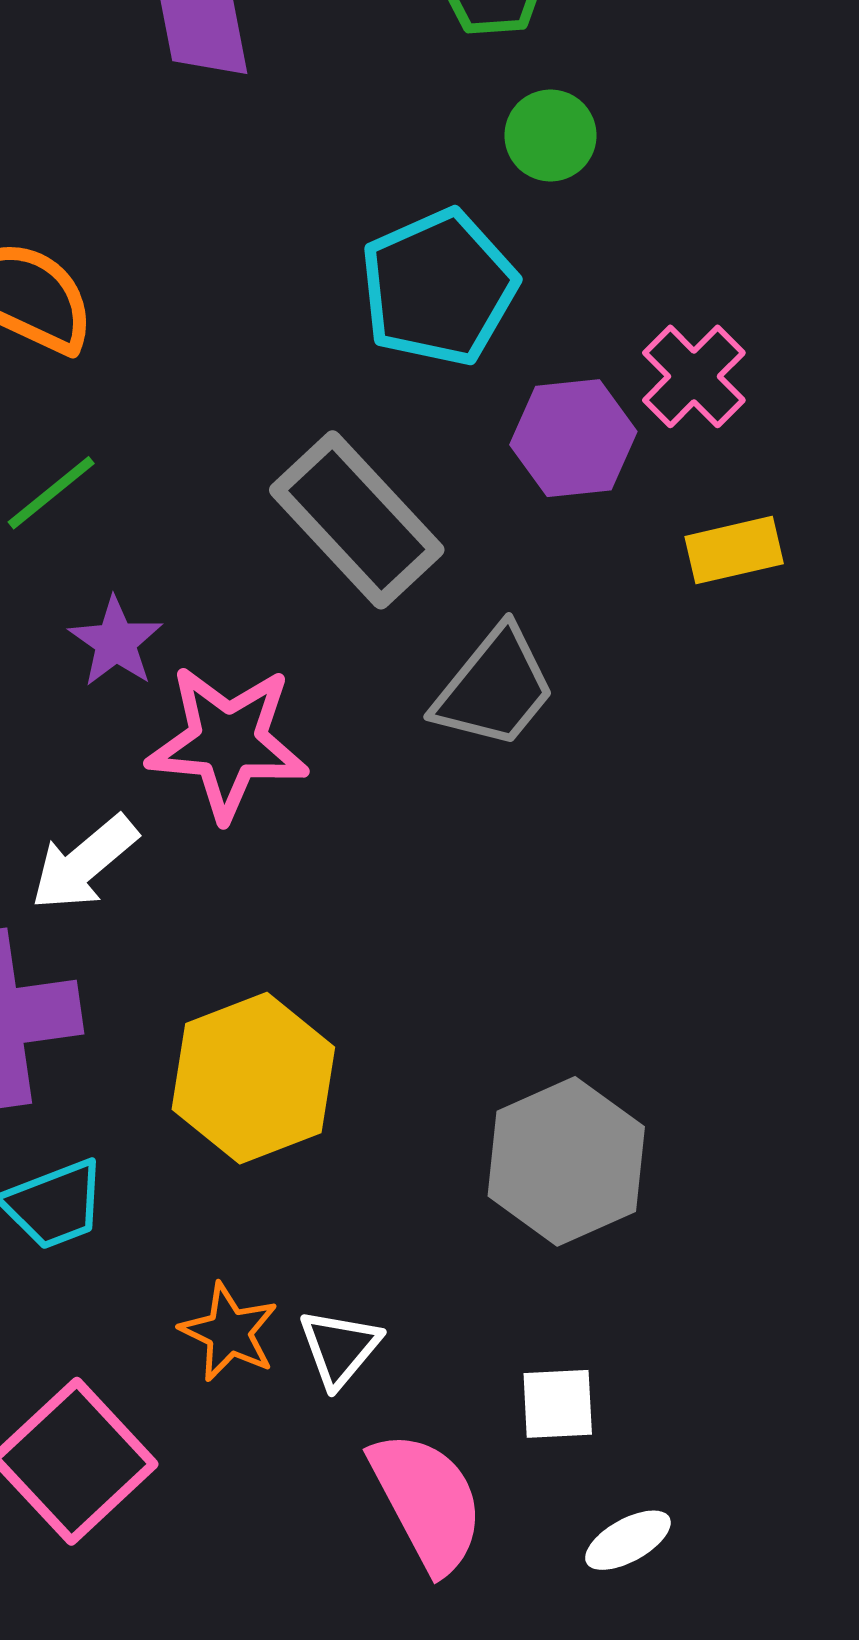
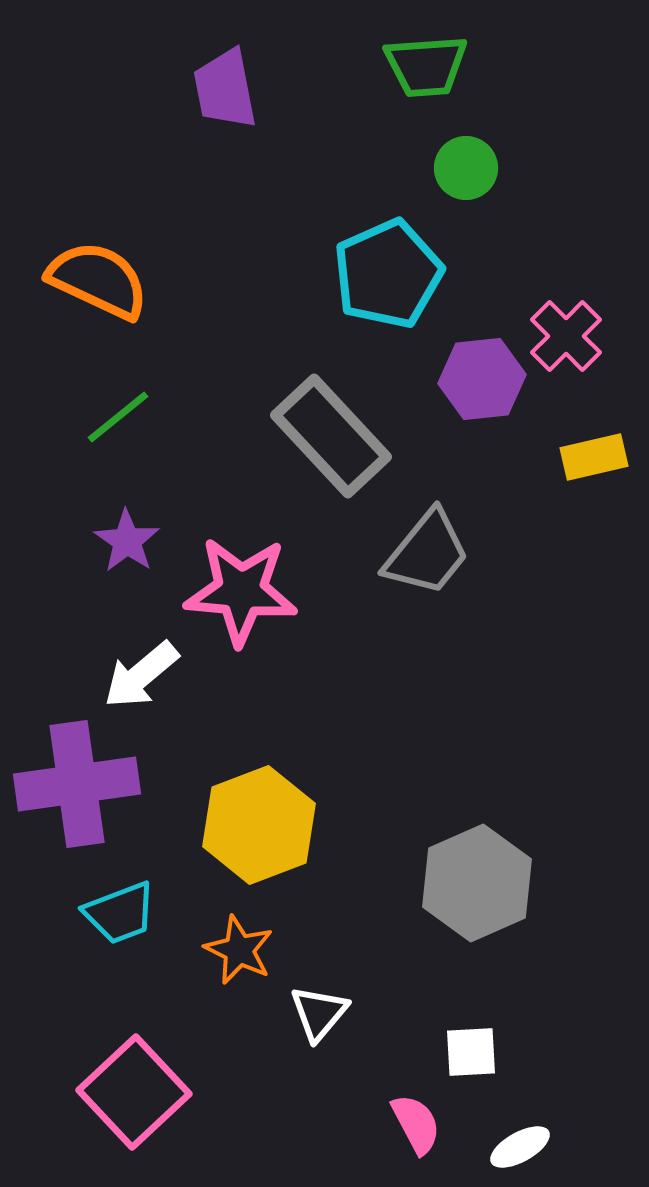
purple star: (116, 642) -> (127, 541), moved
orange star: (229, 1332) -> (239, 950), moved
pink semicircle: (427, 1501) -> (416, 1124), moved, size x0.6

